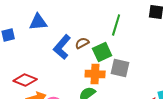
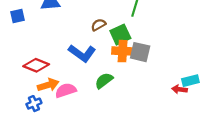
blue L-shape: (62, 47) -> (82, 53), moved, turned -95
orange cross: (95, 74) -> (123, 51), moved

